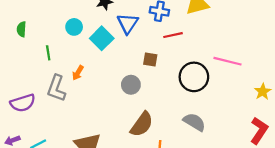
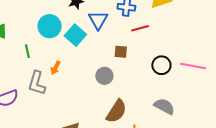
cyan circle: (74, 27) -> (50, 26), size x1.5
pink line: (227, 61) -> (193, 66), moved
black circle: (194, 77) -> (161, 65), size x0.7

